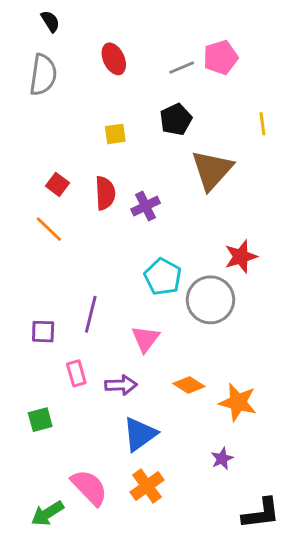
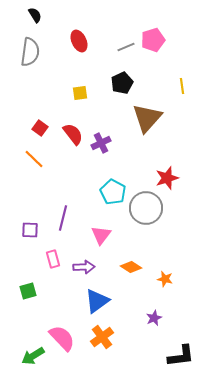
red semicircle: (105, 193) -> (73, 134), turned -35
orange star: (238, 402) -> (165, 279), size x0.6

